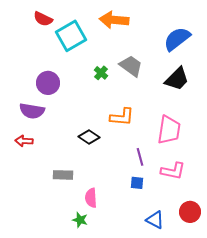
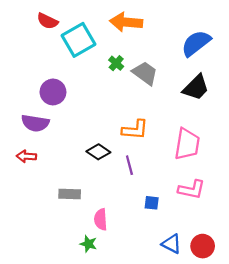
green cross: (101, 73) -> (116, 63), moved
purple line: (140, 157) -> (129, 165), moved
red circle: (190, 212) -> (203, 246), moved

